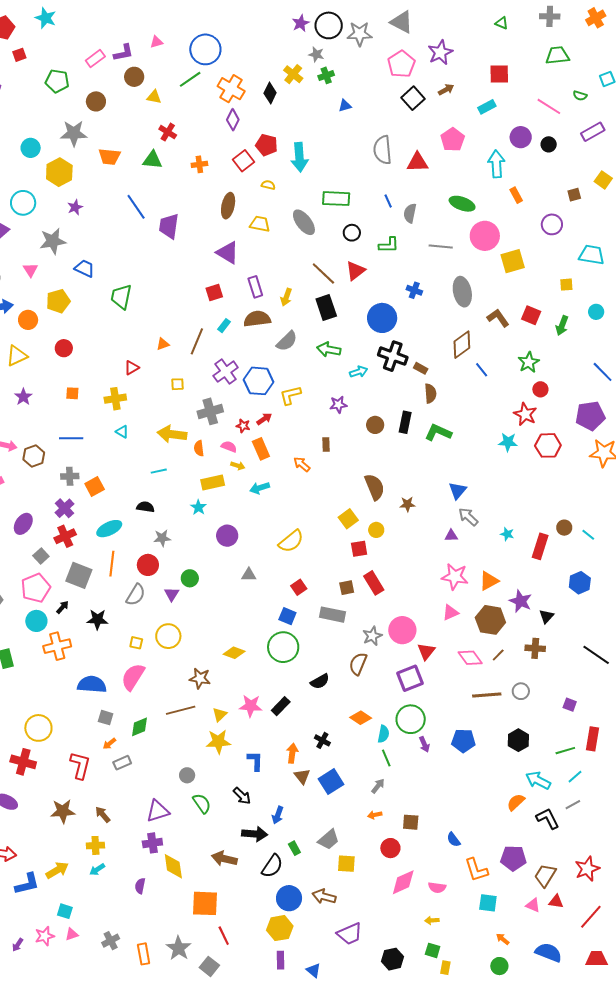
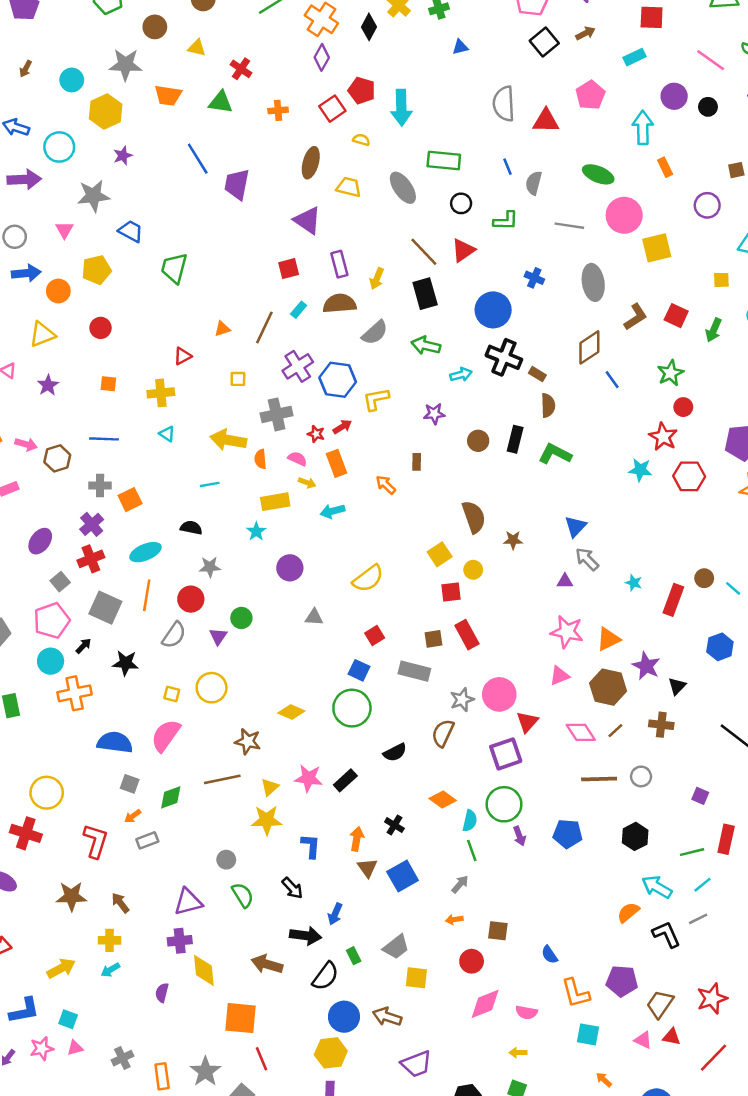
yellow triangle: (154, 97) -> (197, 48), moved
brown L-shape: (498, 318) -> (636, 317), turned 90
blue L-shape: (27, 884) -> (24, 1011), moved

